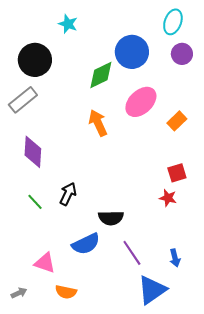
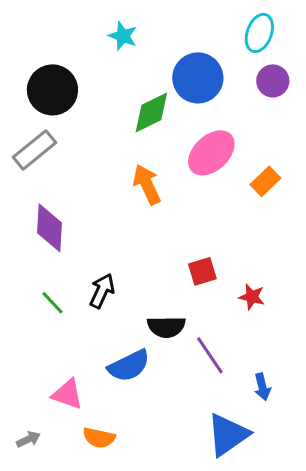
cyan star: (68, 24) -> (123, 36), moved
red square: (177, 173) -> (202, 271), moved
purple line: (132, 253) -> (210, 355), moved

